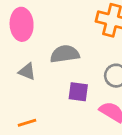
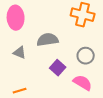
purple square: (78, 92) -> (58, 68), turned 35

